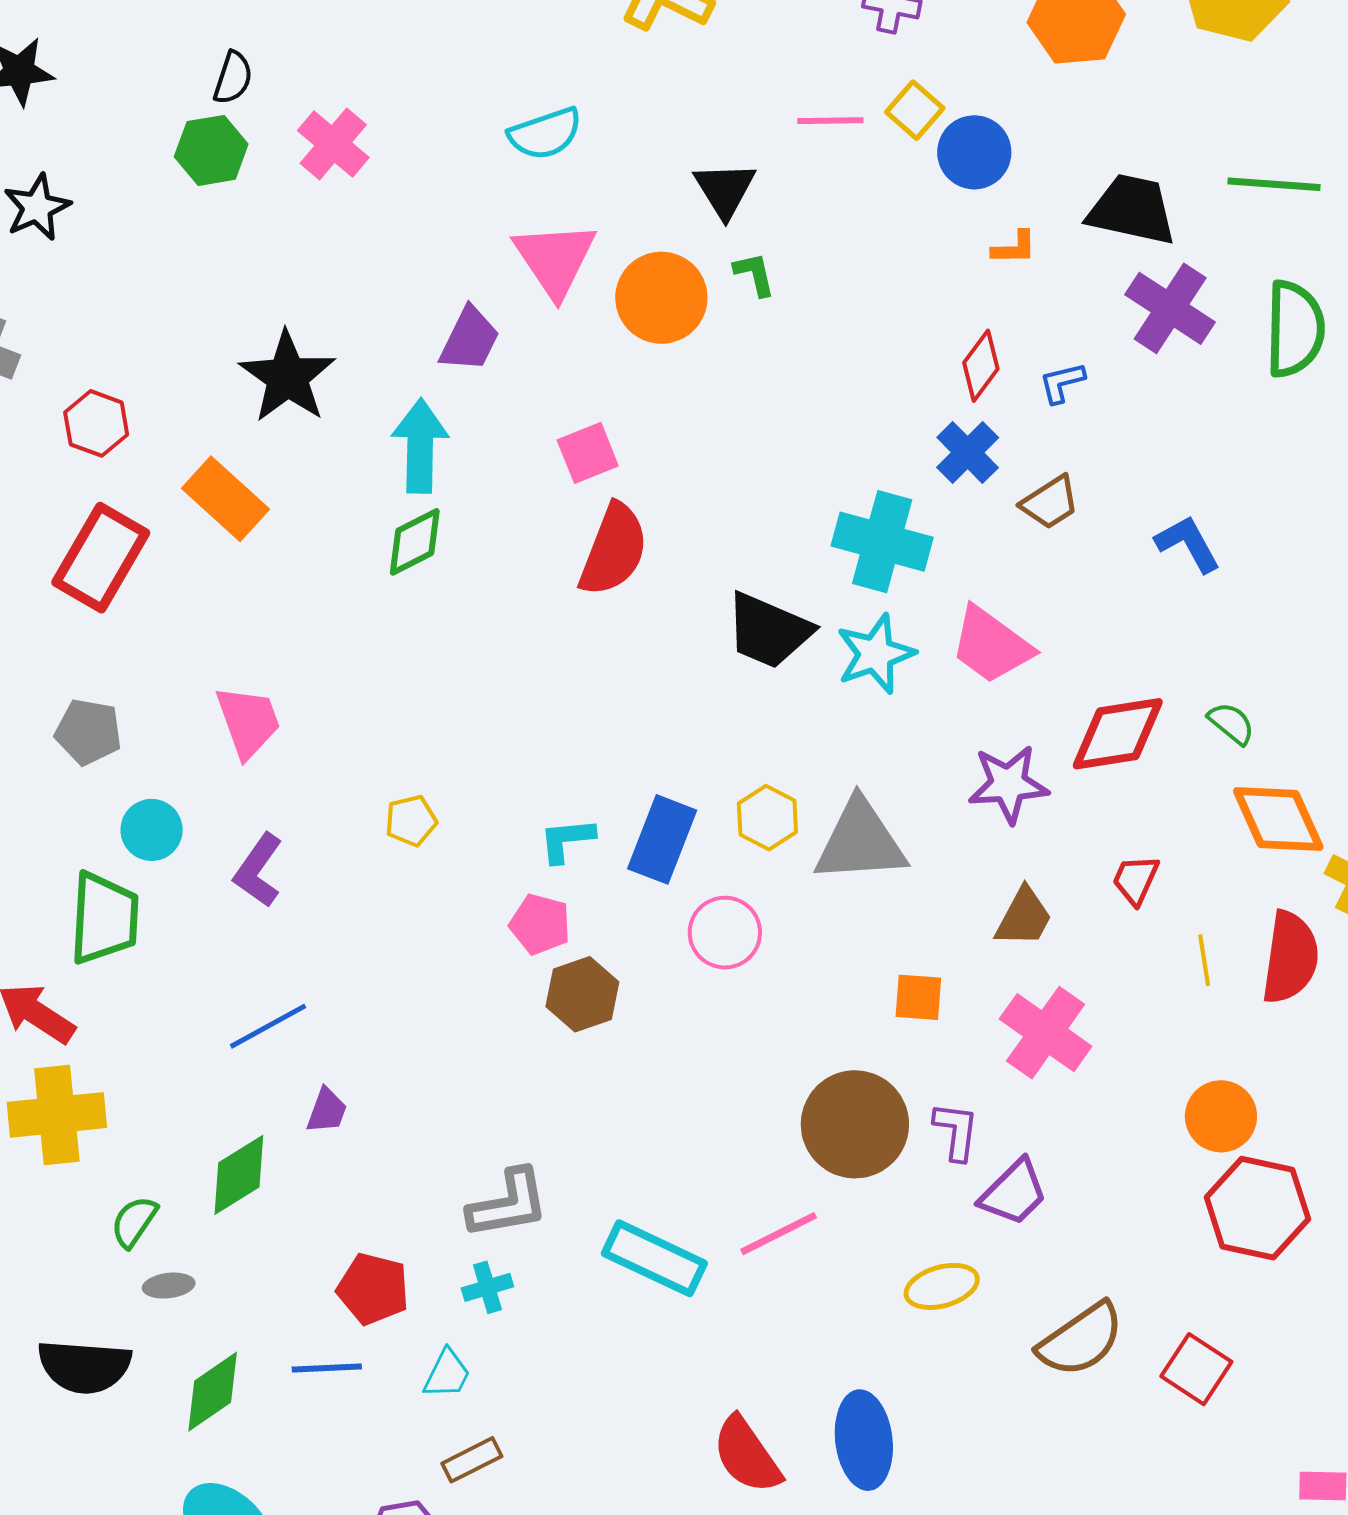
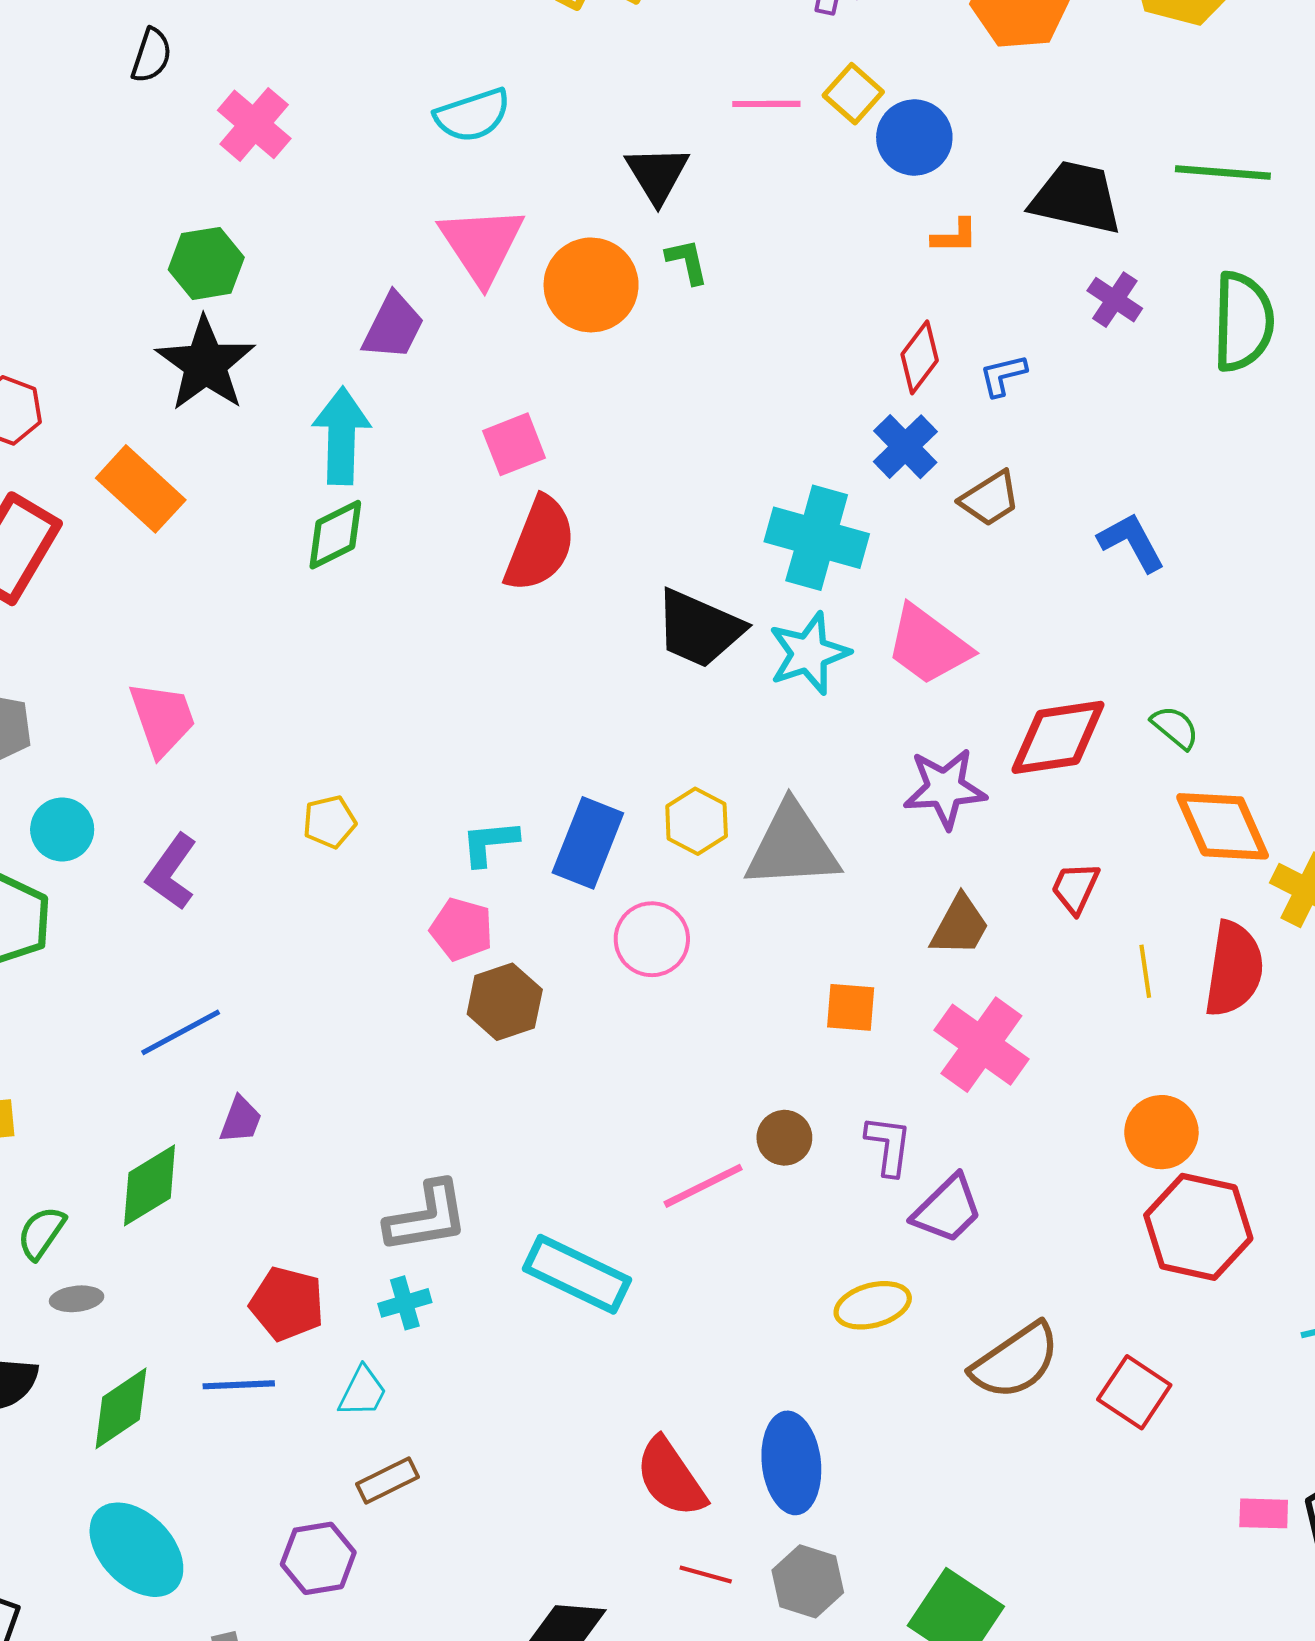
green hexagon: (211, 150) -> (206, 263), moved
purple cross: (1170, 308) -> (1115, 300), size x0.6
brown circle: (855, 1124) -> (784, 1138), size x0.5
pink line: (779, 1234) -> (703, 1186), moved

